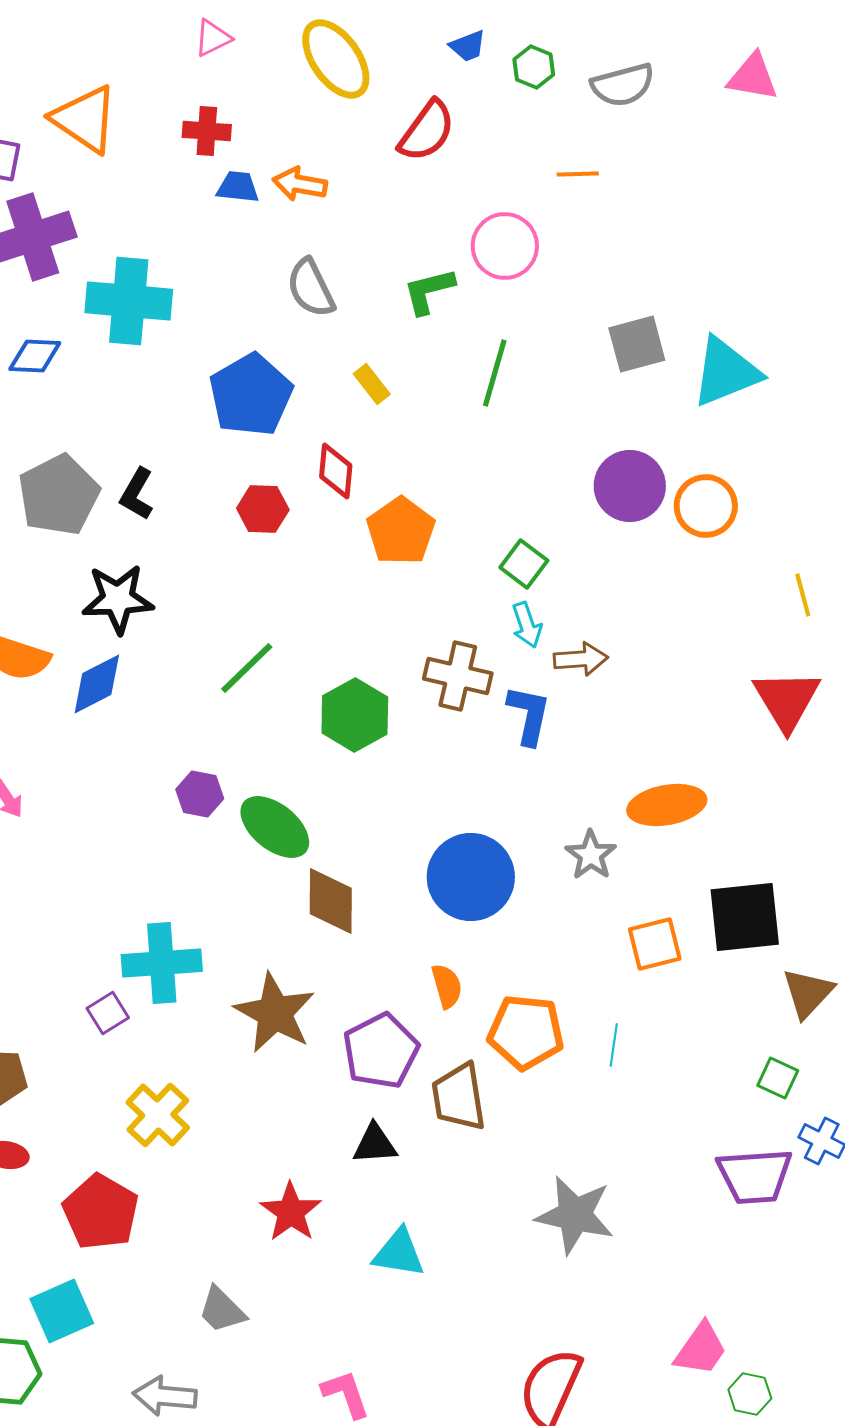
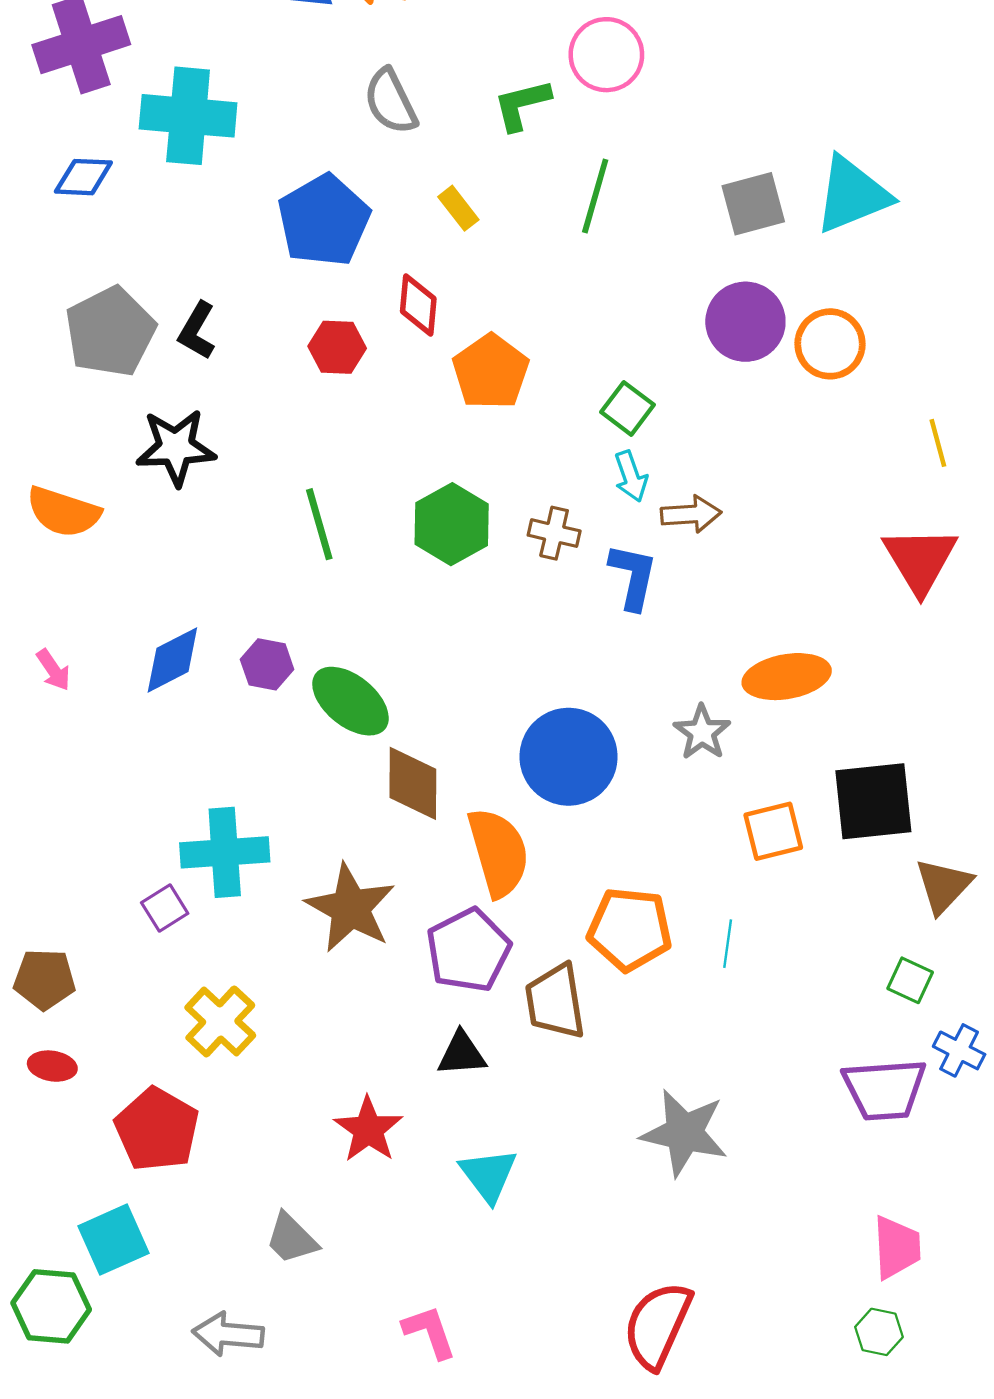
gray square: (637, 344) -> (753, 204), moved
green line: (247, 668) -> (319, 524), turned -62
brown cross: (458, 676) -> (554, 533), size x0.7
blue diamond: (97, 684) -> (172, 660), moved
green hexagon: (355, 715) -> (452, 524), moved
orange semicircle: (447, 986) -> (498, 852), moved, size x1.8
cyan triangle: (399, 1253) -> (488, 1175), turned 44
pink trapezoid: (701, 1349) -> (897, 1247), moved, turned -38

